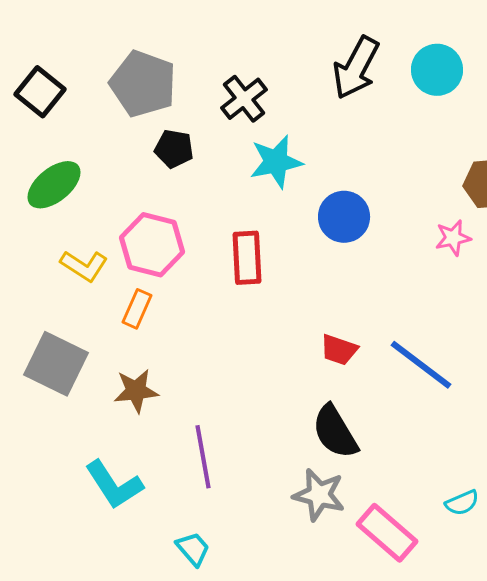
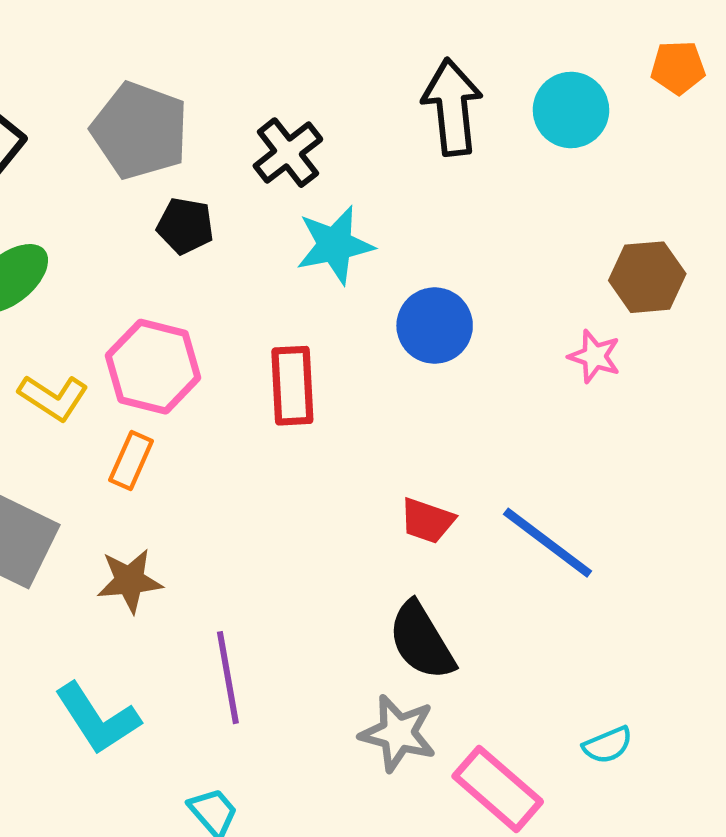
black arrow: (356, 68) -> (452, 107), turned 146
pink star: (453, 238) -> (594, 356), turned 30

